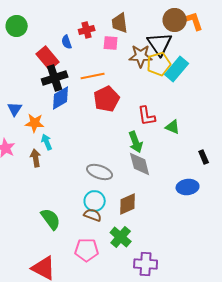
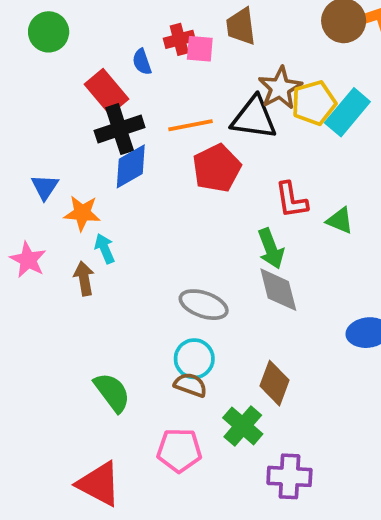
pink square: (111, 43) -> (200, 49), moved
black triangle: (160, 44) -> (254, 118), moved, turned -48
brown star: (141, 56) -> (280, 88), turned -30
brown diamond: (128, 204) -> (275, 383), moved, turned -45

